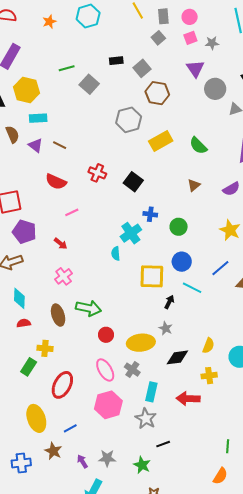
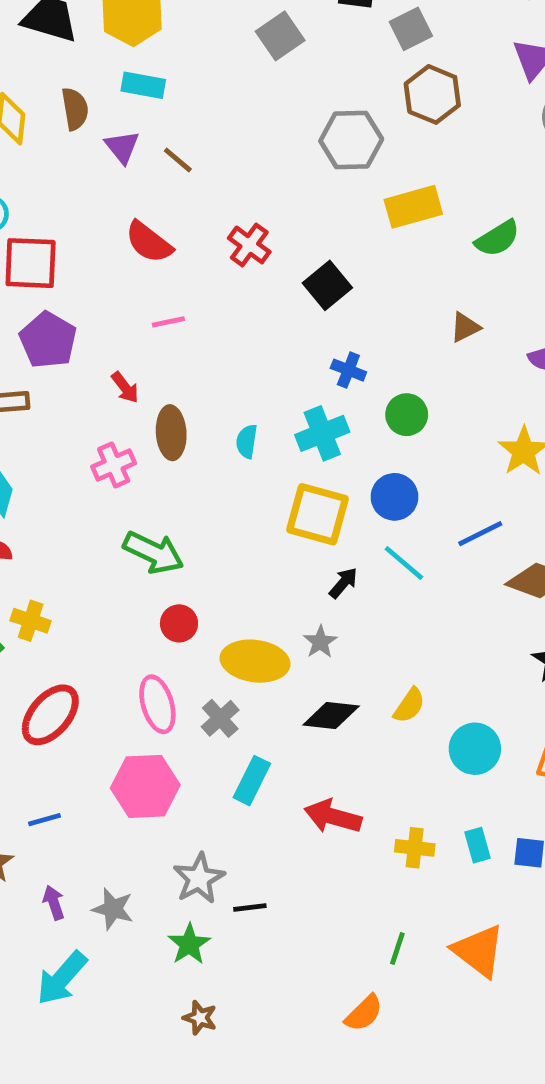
green semicircle: (198, 146) -> (497, 238), turned -90
cyan cross: (131, 233) -> (322, 433), moved
brown ellipse: (58, 315) -> (171, 433), moved
yellow cross: (209, 376) -> (415, 848), moved
gray star: (146, 419) -> (199, 878), moved

